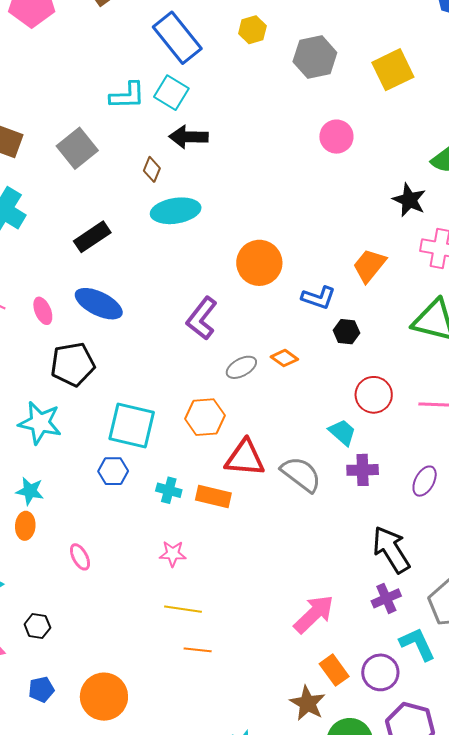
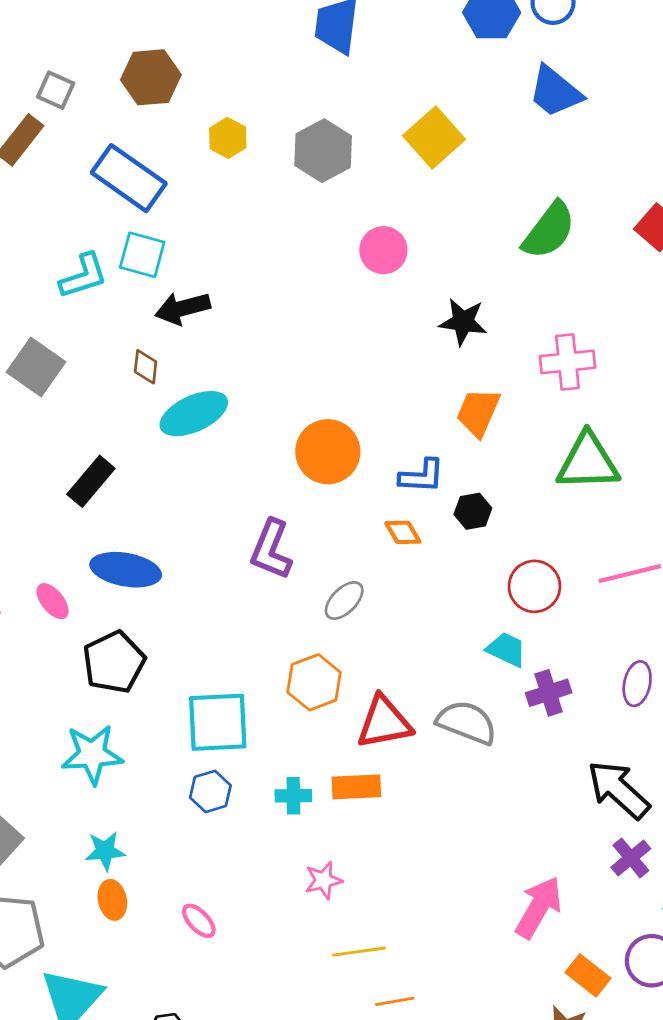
black star: (409, 200) -> (463, 322), moved
orange diamond: (284, 358) -> (403, 532), moved, turned 40

